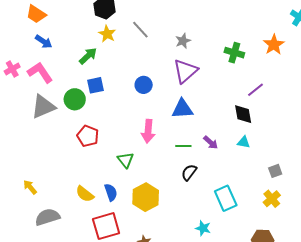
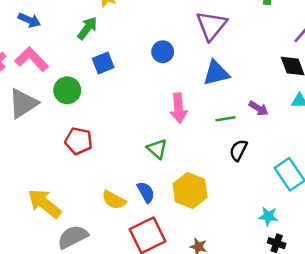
green circle: (75, 99) -> (67, 90), moved
gray triangle: (43, 107) -> (23, 103), moved
red pentagon: (88, 136) -> (79, 141), moved
yellow arrow: (30, 187) -> (44, 204), size x1.8

